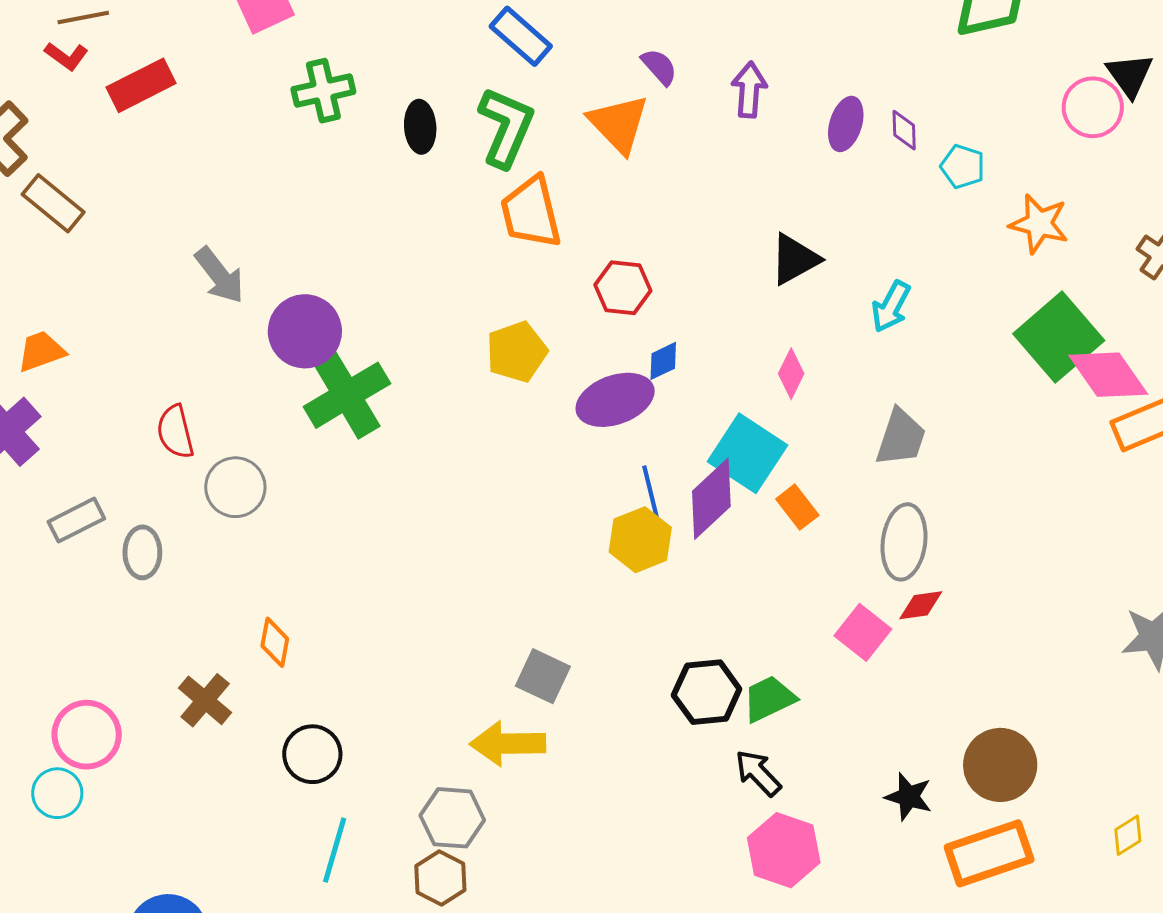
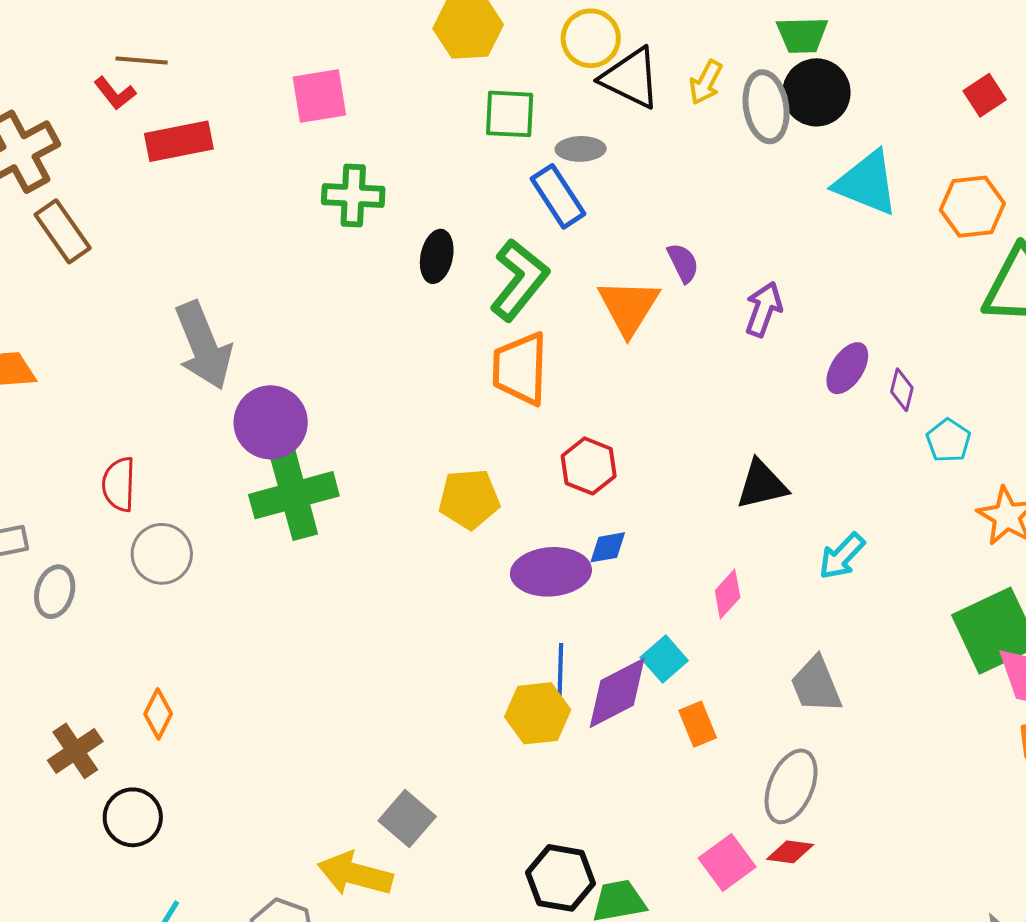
gray arrow: (219, 275) -> (203, 346), size x1.4
gray trapezoid: (901, 437) -> (816, 685), turned 124
cyan square: (748, 453) -> (664, 659), size x0.6
black circle: (312, 754) -> (133, 817), moved

